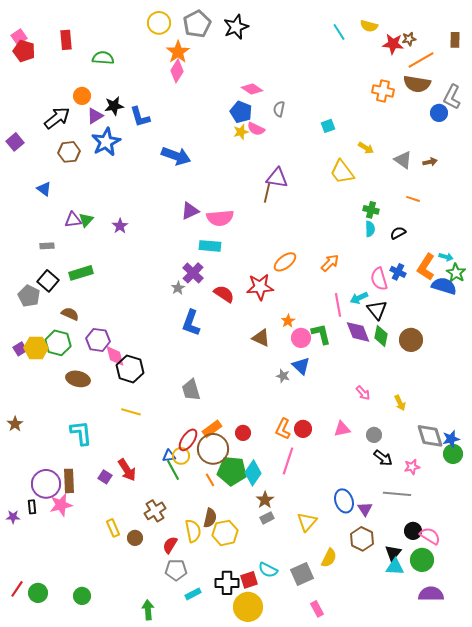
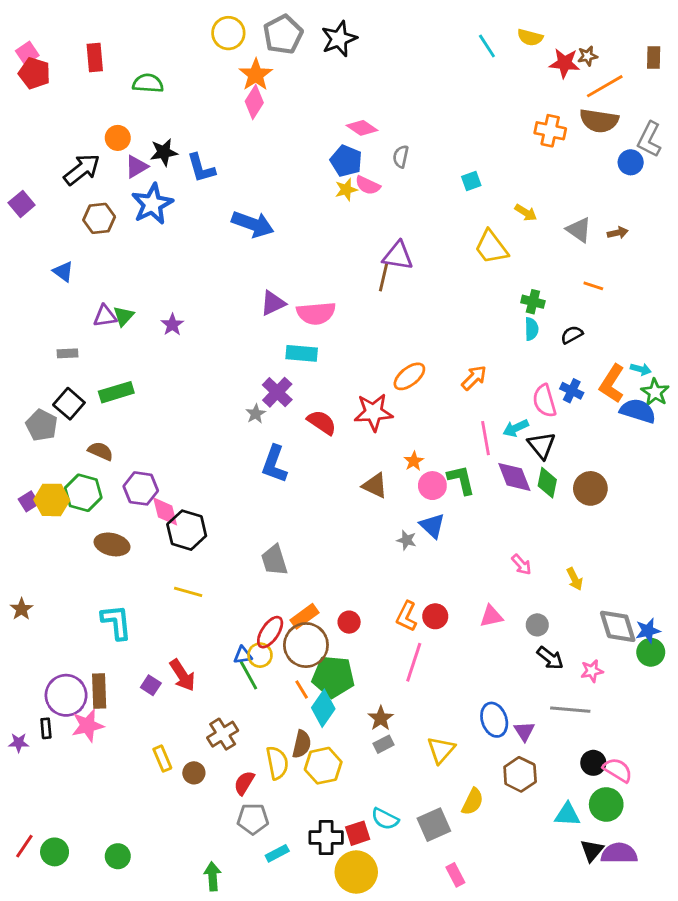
cyan diamond: (253, 473) -> (323, 708), moved
black triangle: (393, 553) -> (592, 850), moved

